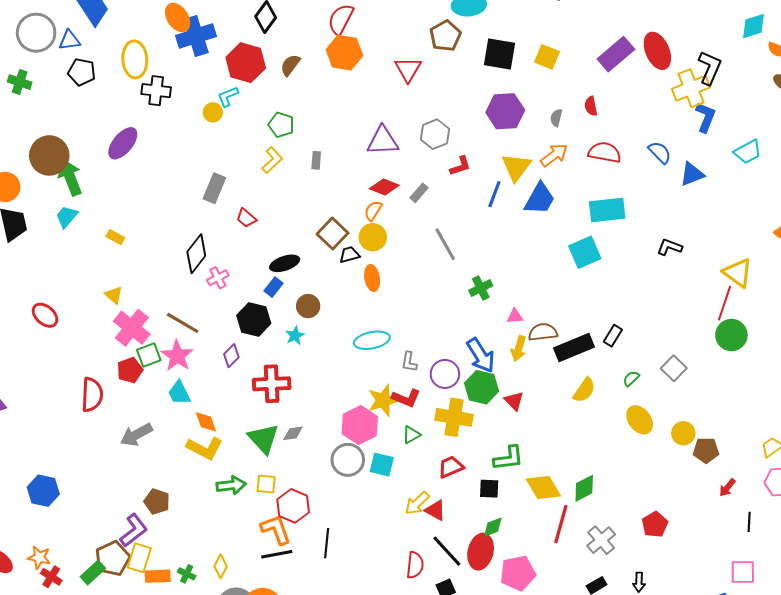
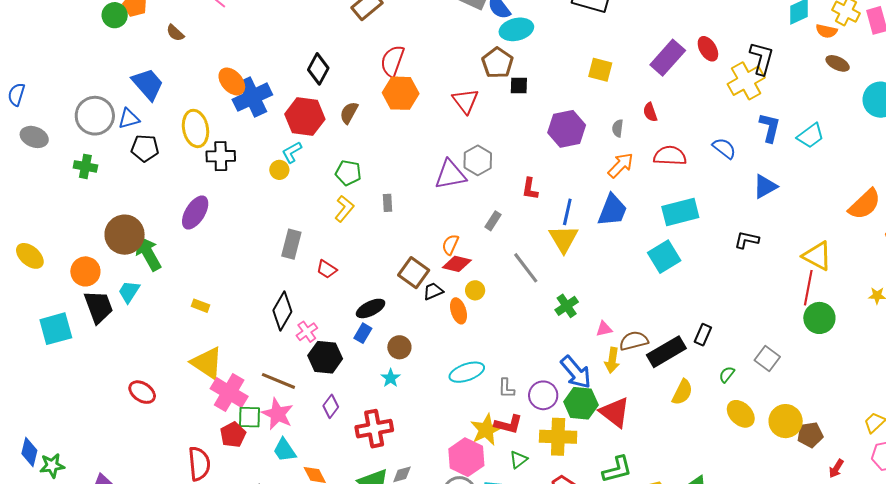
red ellipse: (657, 51) -> (708, 49), size x0.7
black square: (499, 54) -> (519, 85), moved, size x0.6
blue L-shape: (706, 117) -> (770, 128), moved
gray hexagon: (435, 134) -> (478, 160), moved
red L-shape: (460, 166) -> (530, 189), turned 125
yellow triangle: (516, 167) -> (564, 239), moved
blue triangle: (692, 174) -> (765, 186), moved
red diamond: (384, 187) -> (457, 264), moved
cyan trapezoid: (67, 217) -> (129, 292), moved
yellow circle: (373, 237) -> (475, 290), moved, size x0.7
yellow triangle: (114, 295) -> (207, 363), size x1.8
black hexagon: (254, 319) -> (325, 357), moved
green square: (149, 355) -> (249, 417), turned 30
red triangle: (514, 401) -> (615, 412), size x1.6
yellow circle: (683, 433) -> (786, 421), size x1.4

